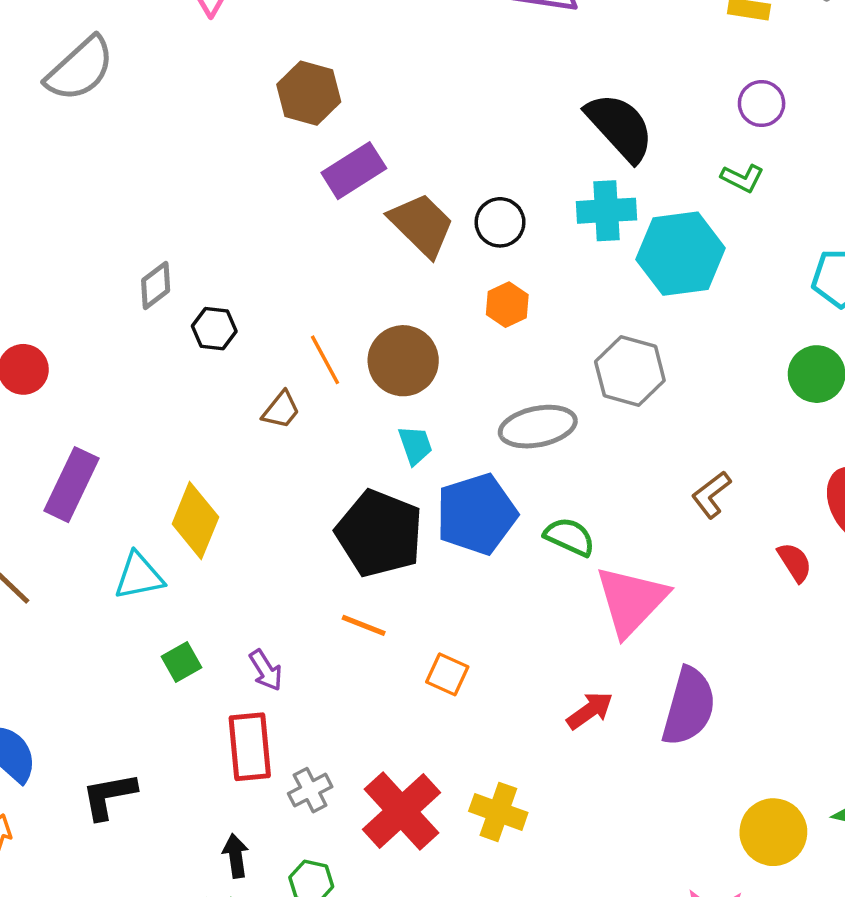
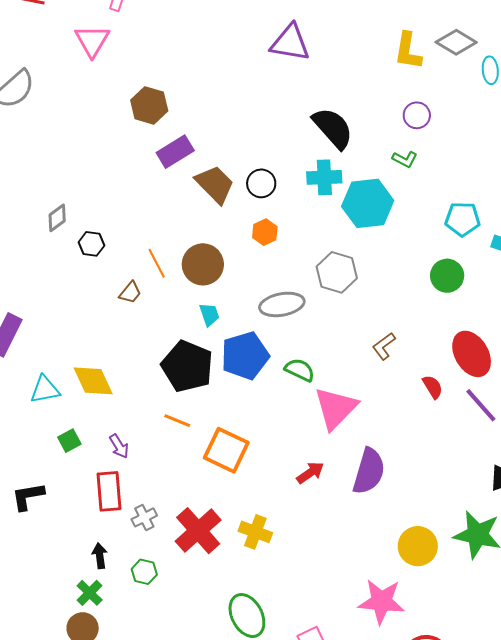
yellow diamond: (195, 521) -> (93, 381), moved, turned -48
orange square: (447, 674) -> (226, 450), size x1.8
black L-shape: (109, 796) -> (28, 496), moved

